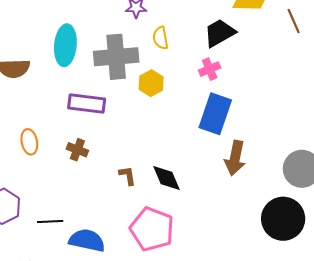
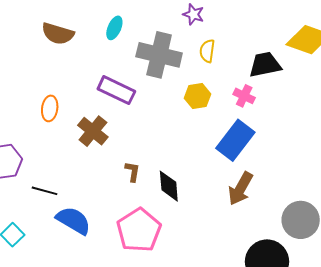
cyan ellipse: (65, 45) -> (114, 28), size x0.6
pink cross: (210, 69) -> (244, 96), turned 30
yellow hexagon: (151, 83) -> (197, 96), moved
brown cross: (77, 150) -> (93, 131), size x1.4

